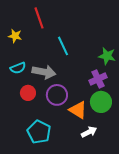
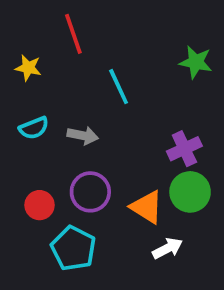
green star: (107, 56) -> (196, 62), moved
gray arrow: (44, 72) -> (83, 135), size x0.7
red circle: (28, 93) -> (40, 205), moved
purple circle: (57, 95) -> (90, 192), moved

